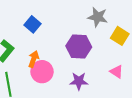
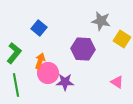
pink triangle: (117, 72) -> (117, 82), moved
purple star: (79, 81) -> (65, 82), moved

